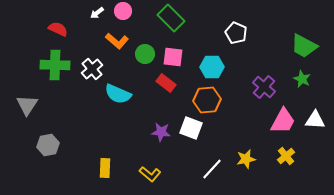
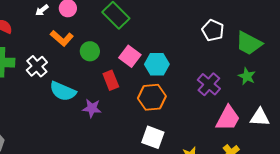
white pentagon: (236, 33) -> (213, 30), moved
pink square: (173, 57) -> (130, 56), moved, turned 30
red rectangle: (166, 83) -> (111, 80), turned 30
white square: (191, 128) -> (153, 137), moved
purple star: (161, 132) -> (92, 108), moved

